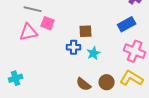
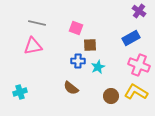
pink square: (48, 23) -> (76, 28), moved
brown semicircle: (84, 84) -> (71, 88), moved

